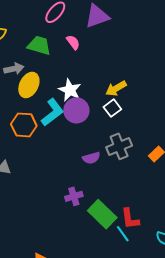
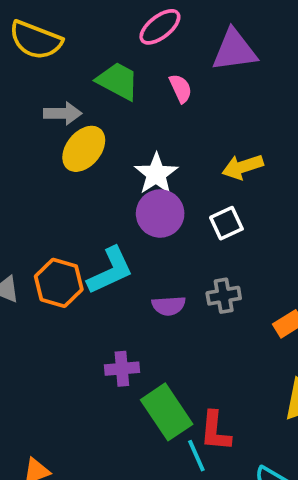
yellow arrow: (116, 88) -> (243, 167), moved
cyan L-shape: (52, 112) -> (110, 271), moved
orange hexagon: (24, 125) -> (59, 283), moved
gray cross: (119, 146) -> (224, 296), size x0.7

